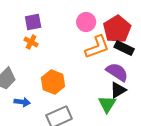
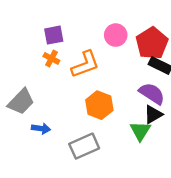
orange L-shape: (97, 47) -> (85, 64), moved
orange hexagon: (53, 82) -> (99, 105), moved

